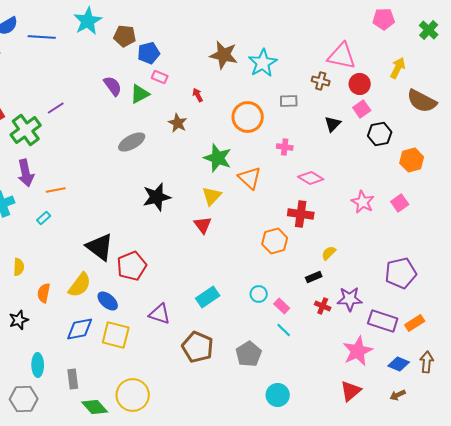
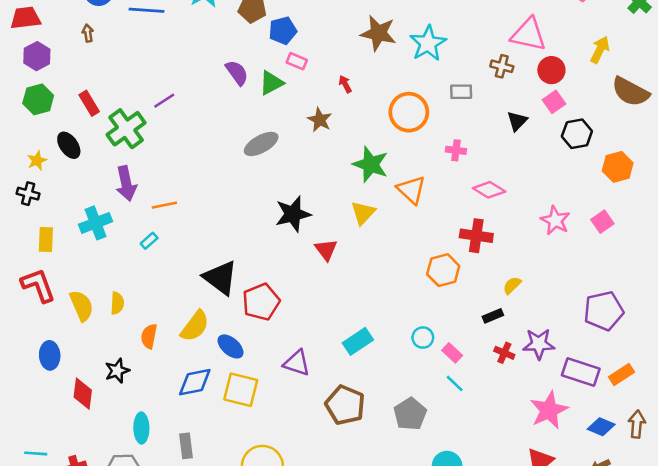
red triangle: (203, 225) -> (326, 250), moved

